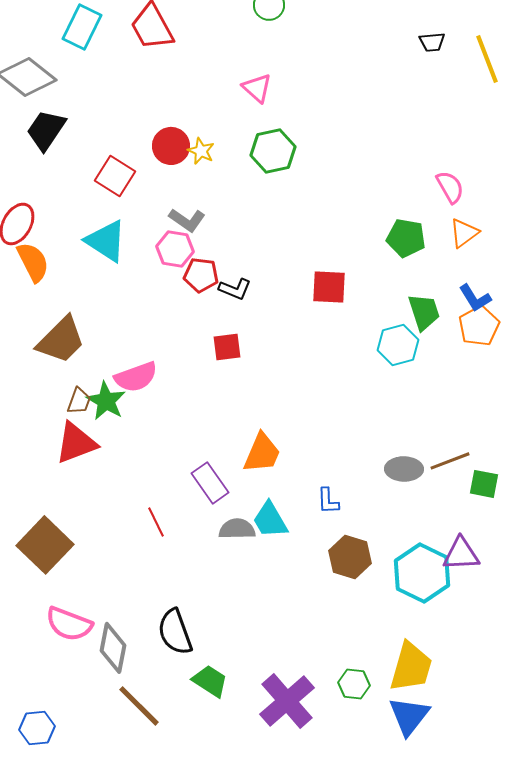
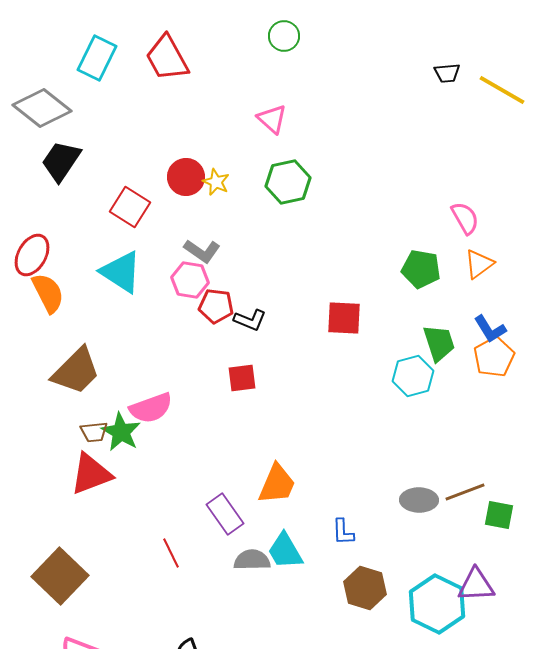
yellow line: (487, 59) -> (502, 90), turned -39
brown trapezoid: (79, 401) -> (94, 432), turned 64

